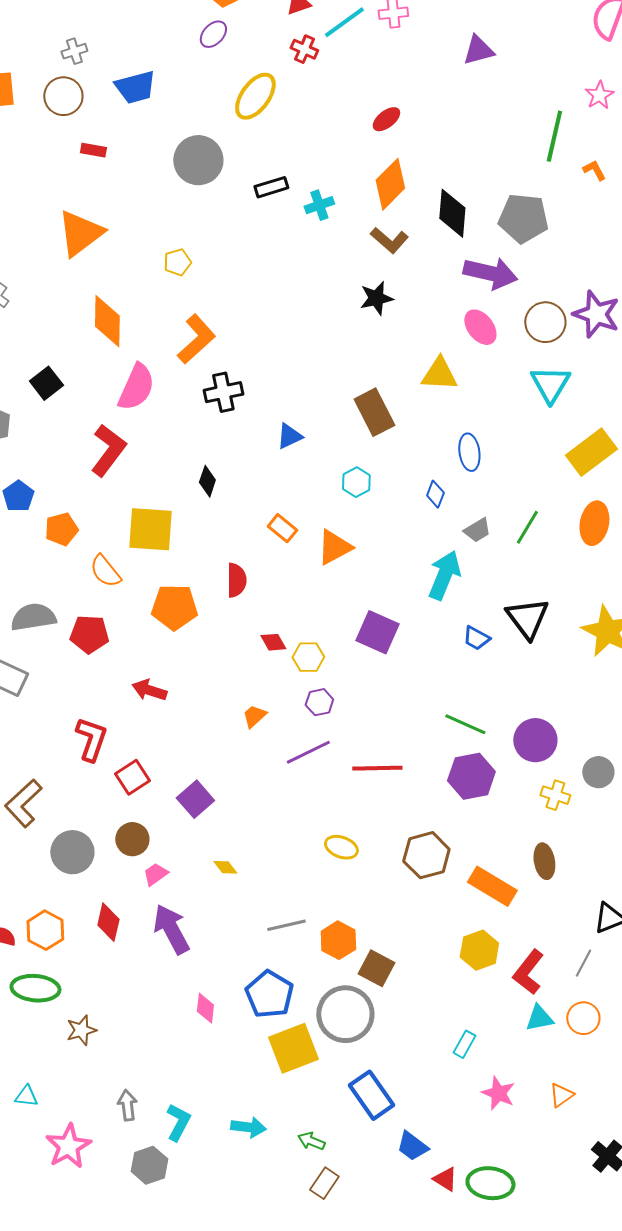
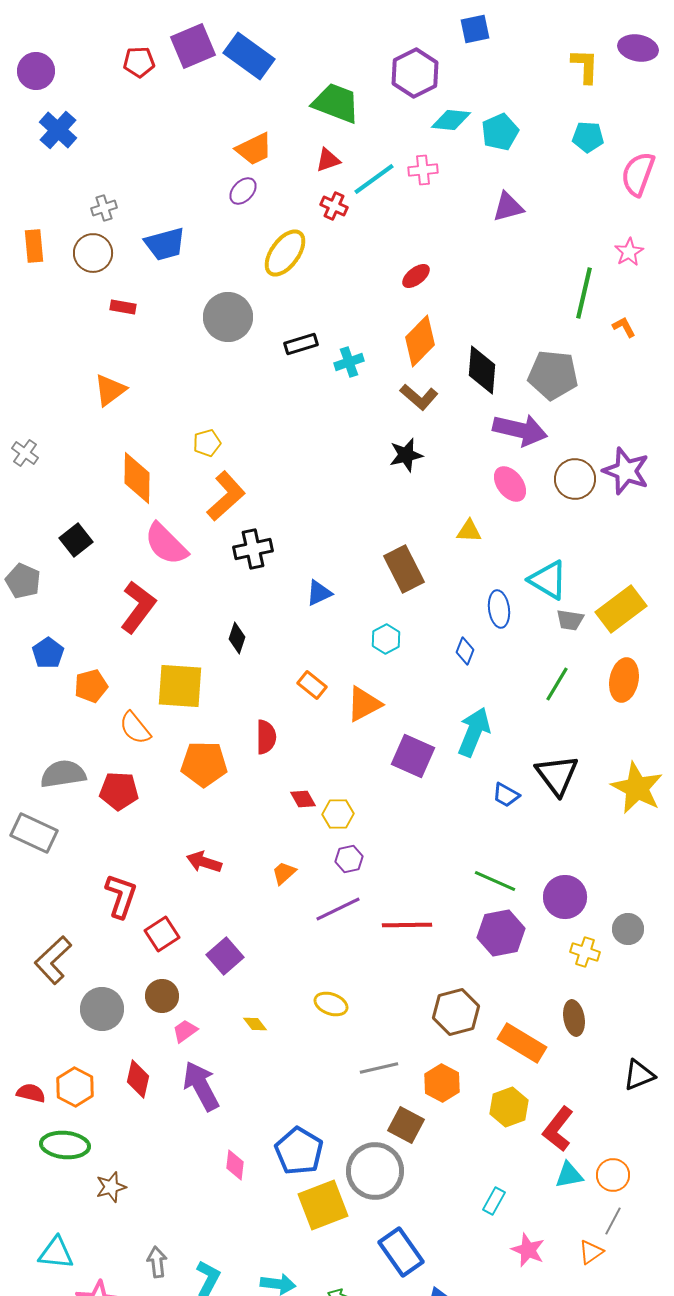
orange triangle: (80, 233) -> (110, 390), size x0.7
yellow pentagon: (177, 262) -> (207, 443), moved
yellow triangle: (439, 374) -> (469, 531), size x0.7
cyan triangle: (550, 384) -> (548, 580), moved, turned -30
pink semicircle: (136, 387) -> (166, 544), turned 111
gray trapezoid: (477, 530) -> (570, 620), moved, turned 40
purple square: (377, 632) -> (413, 756), moved
red arrow: (149, 690) -> (204, 862), moved
yellow ellipse: (341, 847) -> (331, 1004), moved
gray line: (286, 925) -> (379, 1068), moved
orange hexagon: (338, 940) -> (442, 1083), moved
gray line: (583, 963) -> (613, 1221), moved
cyan triangle: (26, 1096) -> (56, 1253), size x1.5

